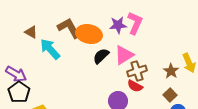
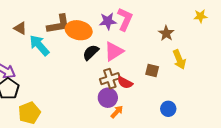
brown L-shape: (69, 28) -> (58, 24), turned 110
brown cross: (137, 71) -> (110, 79), moved
brown star: (171, 71) -> (166, 33), moved
brown square: (170, 95) -> (152, 71), moved, turned -32

